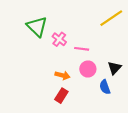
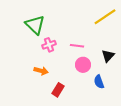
pink cross: (59, 39) -> (49, 45), moved, turned 32
black triangle: (114, 68) -> (108, 56), moved
orange arrow: (62, 75) -> (41, 71), moved

